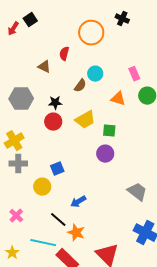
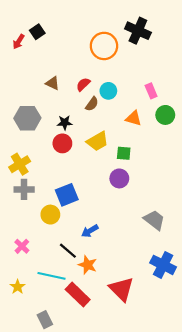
black cross: (122, 19) -> (138, 31), size x1.6
red semicircle: (64, 54) -> (83, 84), moved, turned 32
blue square: (57, 169) -> (67, 195), size x1.5

